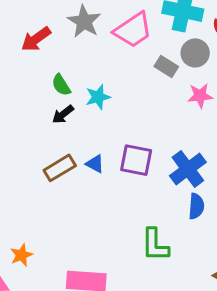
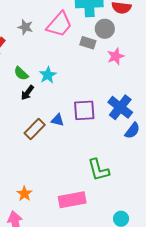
gray star: (84, 21) -> (25, 27), size x0.7
blue semicircle: (196, 206) -> (132, 131), turned 48
green L-shape: (155, 245) -> (98, 170), moved

